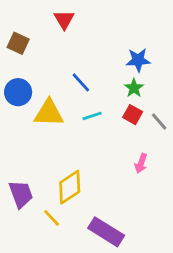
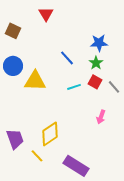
blue line: (81, 82) -> (67, 58), moved
cyan line: (92, 116) -> (74, 87), moved

